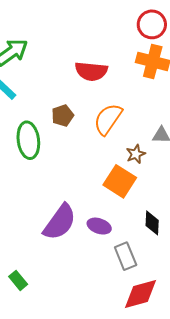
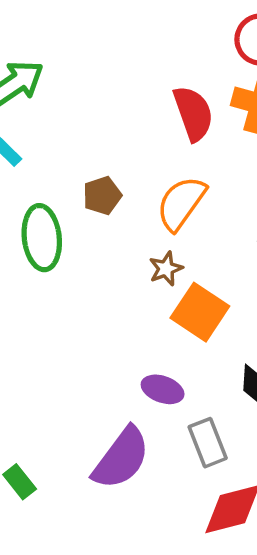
red semicircle: (91, 71) -> (193, 113), moved, turned -116
brown star: (136, 154) -> (166, 269), moved
purple semicircle: (60, 222) -> (121, 458), moved

